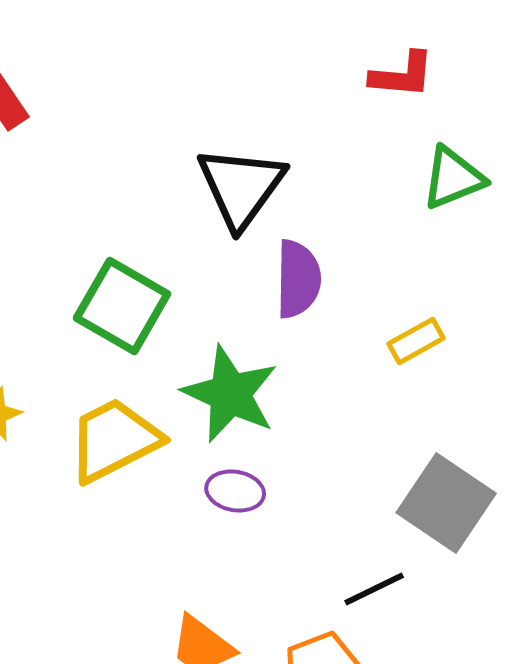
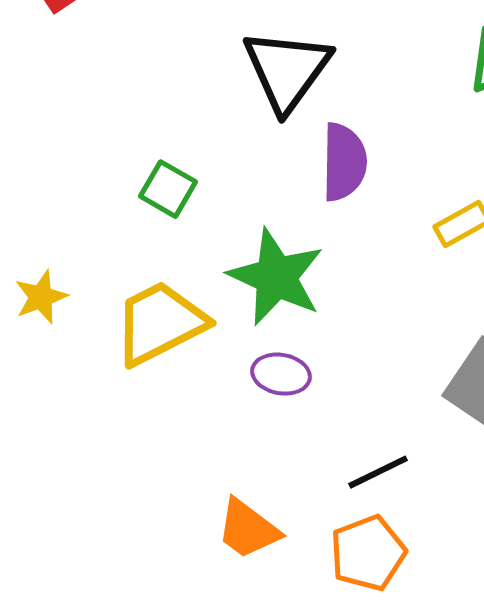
green square: (122, 306) -> (168, 189), size x0.6
black line: (374, 589) -> (378, 472), moved

